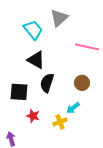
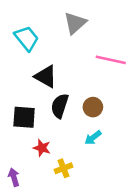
cyan trapezoid: (33, 30) -> (27, 38), moved
brown circle: (82, 83) -> (93, 107), moved
yellow cross: (60, 122) -> (64, 168), moved

